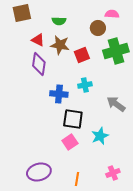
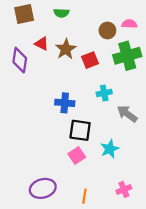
pink semicircle: (112, 14) -> (129, 24), moved
green semicircle: (59, 21) -> (61, 13), moved
brown star: (60, 45) -> (66, 49), turned 30
purple diamond: (39, 64) -> (20, 60), moved
cyan cross: (85, 85) -> (104, 93), moved

